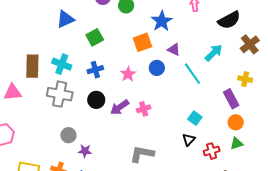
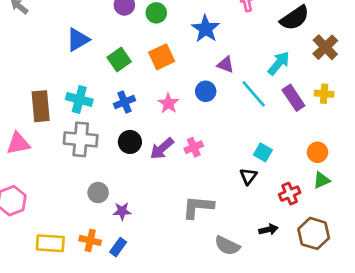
orange square: (142, 42) -> (162, 57), moved
purple rectangle: (231, 99) -> (293, 98), moved
black triangle: (189, 140) -> (248, 176), moved

